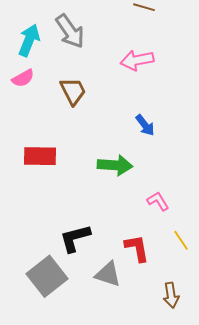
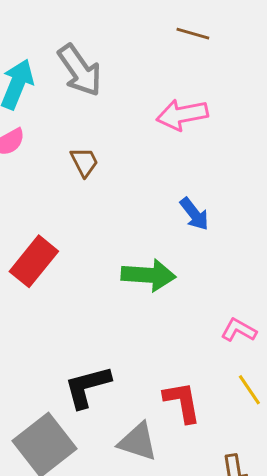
brown trapezoid: (73, 91) -> (84, 162), size x0.7
red rectangle: (40, 156) -> (34, 261), turned -52
pink L-shape: (158, 201) -> (239, 330), moved, turned -30

